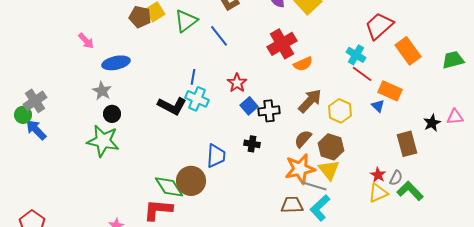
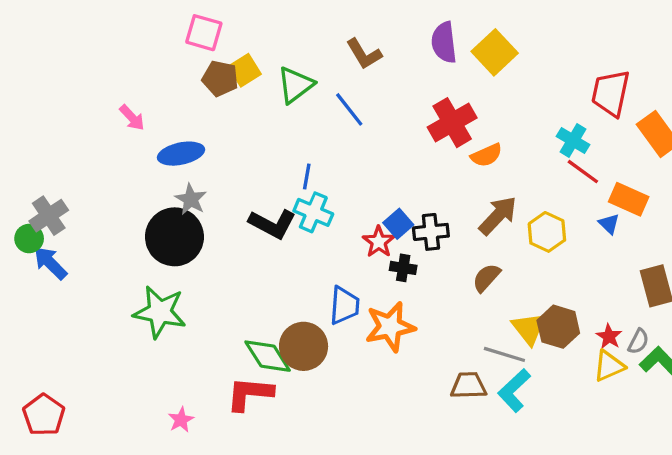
red trapezoid: (379, 26) -> (611, 93), turned -36
red star: (237, 83) -> (379, 242), moved
gray star: (102, 91) -> (191, 199), moved
black circle: (112, 114) -> (174, 237), size x2.0
green star: (103, 141) -> (160, 312), moved
black cross: (252, 144) -> (403, 268), moved
brown hexagon: (331, 147) -> (558, 327), moved
orange star: (300, 169) -> (390, 327), moved

